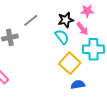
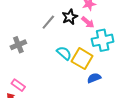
gray line: (31, 20) -> (48, 22), moved
cyan semicircle: (62, 37) -> (64, 53), moved

